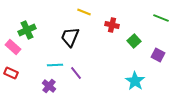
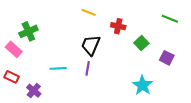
black trapezoid: (70, 37) -> (91, 45), moved
purple line: (76, 73) -> (88, 68), moved, turned 48
purple cross: (49, 86) -> (34, 91), moved

